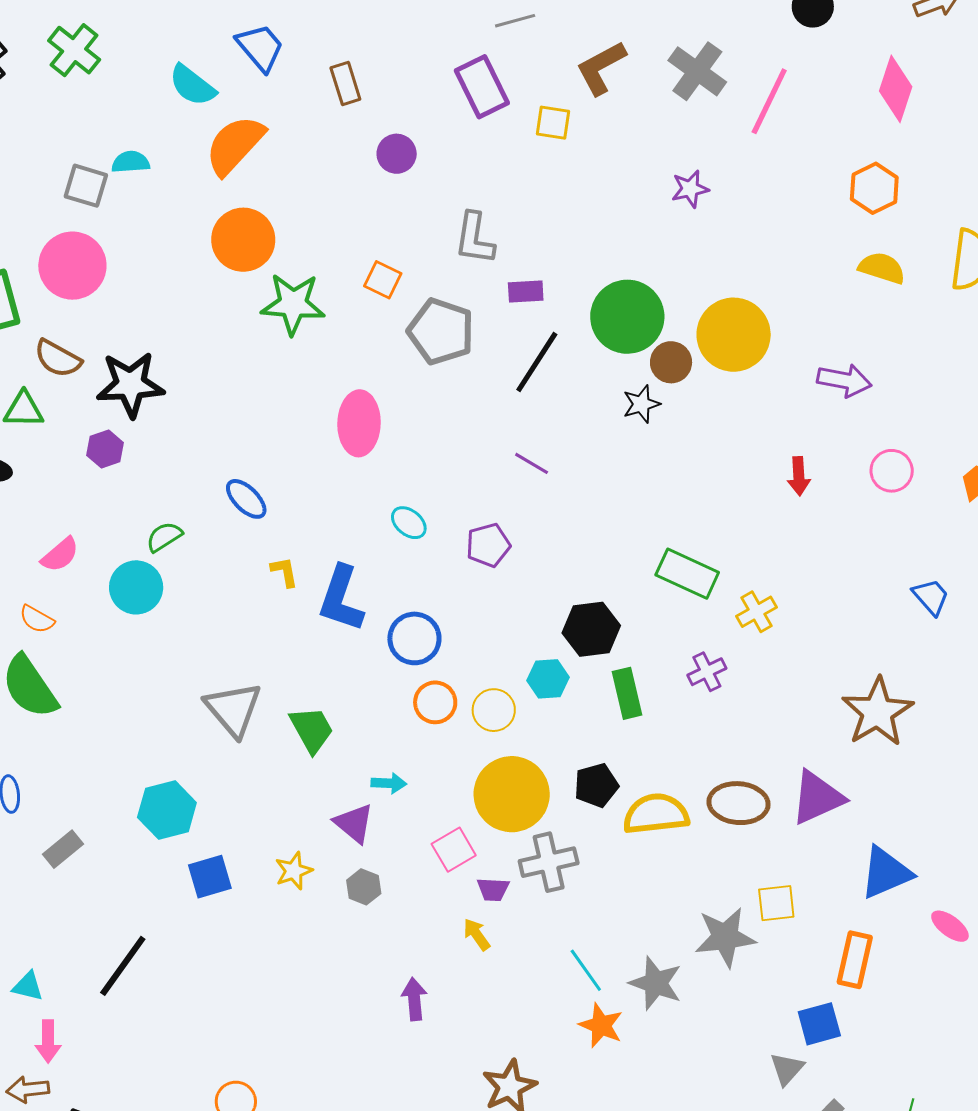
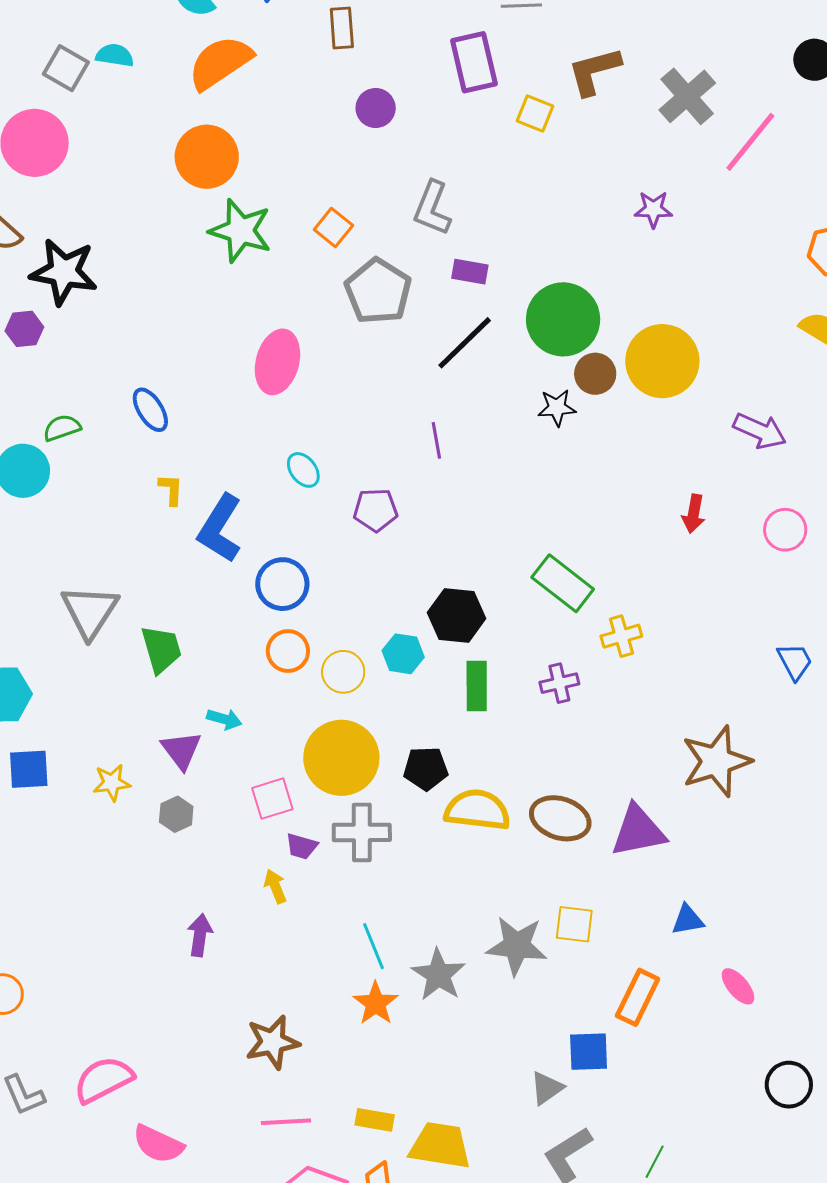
purple line: (532, 463) -> (436, 440), turned 36
blue triangle: (886, 873) -> (688, 920), size x0.6

